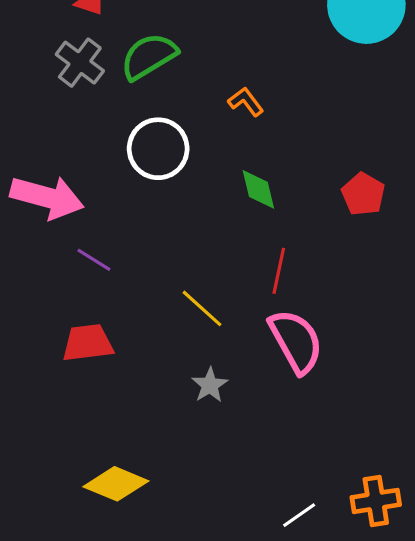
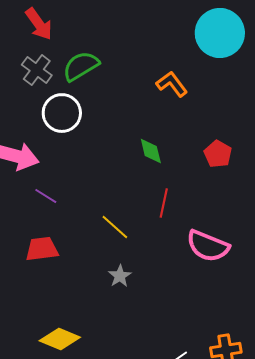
orange L-shape: (246, 102) -> (172, 84), moved, size x1.4
white circle: (158, 149) -> (62, 113), moved
pink semicircle: (296, 341) -> (208, 246), moved, turned 141

